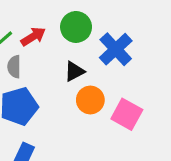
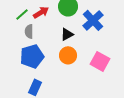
orange circle: (90, 100) -> (68, 55), moved

